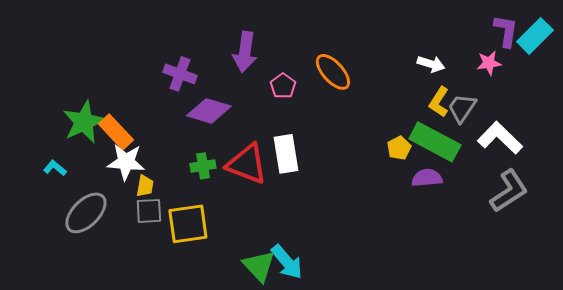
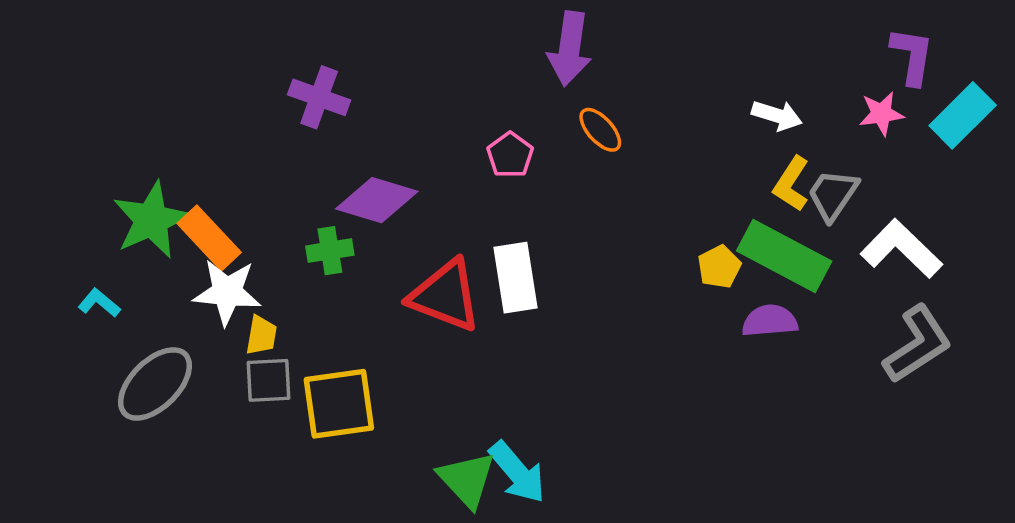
cyan rectangle: (535, 36) -> (963, 115), moved
purple arrow: (245, 52) -> (570, 49), moved
orange ellipse: (333, 72) -> (600, 130), size x0.7
purple cross: (180, 74) -> (319, 97), moved
green cross: (203, 166) -> (330, 251), moved

